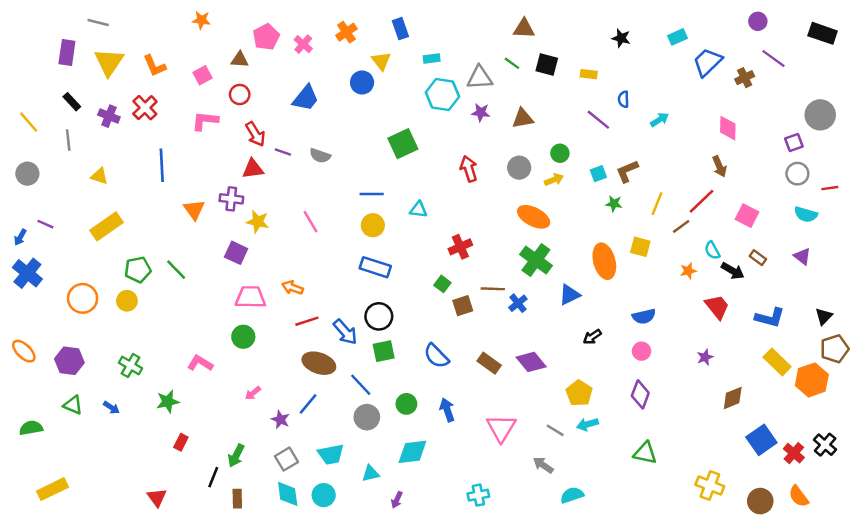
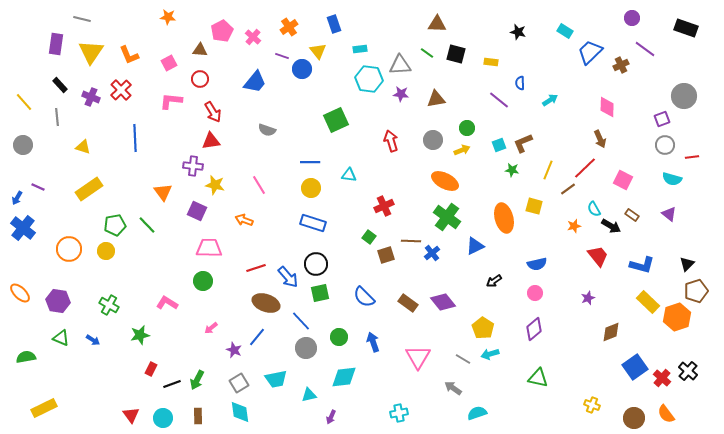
cyan rectangle: (677, 37) -> (565, 31), turned 56
purple line: (283, 152) -> (282, 56), moved
orange triangle: (194, 210) -> (163, 192), moved
orange arrow: (292, 288) -> (244, 220), moved
purple diamond: (640, 394) -> (534, 329), turned 30
black line: (213, 477) -> (172, 384), moved, turned 48
yellow cross: (710, 485) -> (592, 405), size x0.7
cyan circle: (324, 495) -> (163, 418), moved

